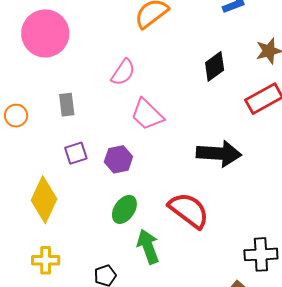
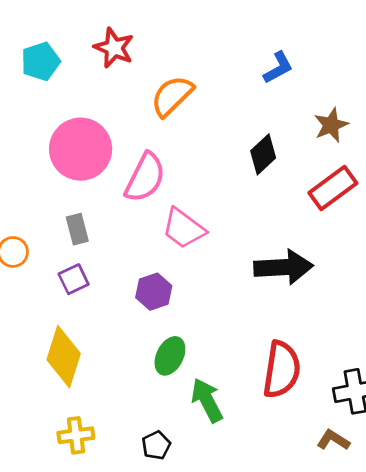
pink circle: (45, 33) -> (81, 149), moved
pink semicircle: (123, 72) -> (145, 178), size x1.4
purple square: (76, 153) -> (74, 279), moved
red semicircle: (189, 210) -> (282, 370), moved, turned 69

